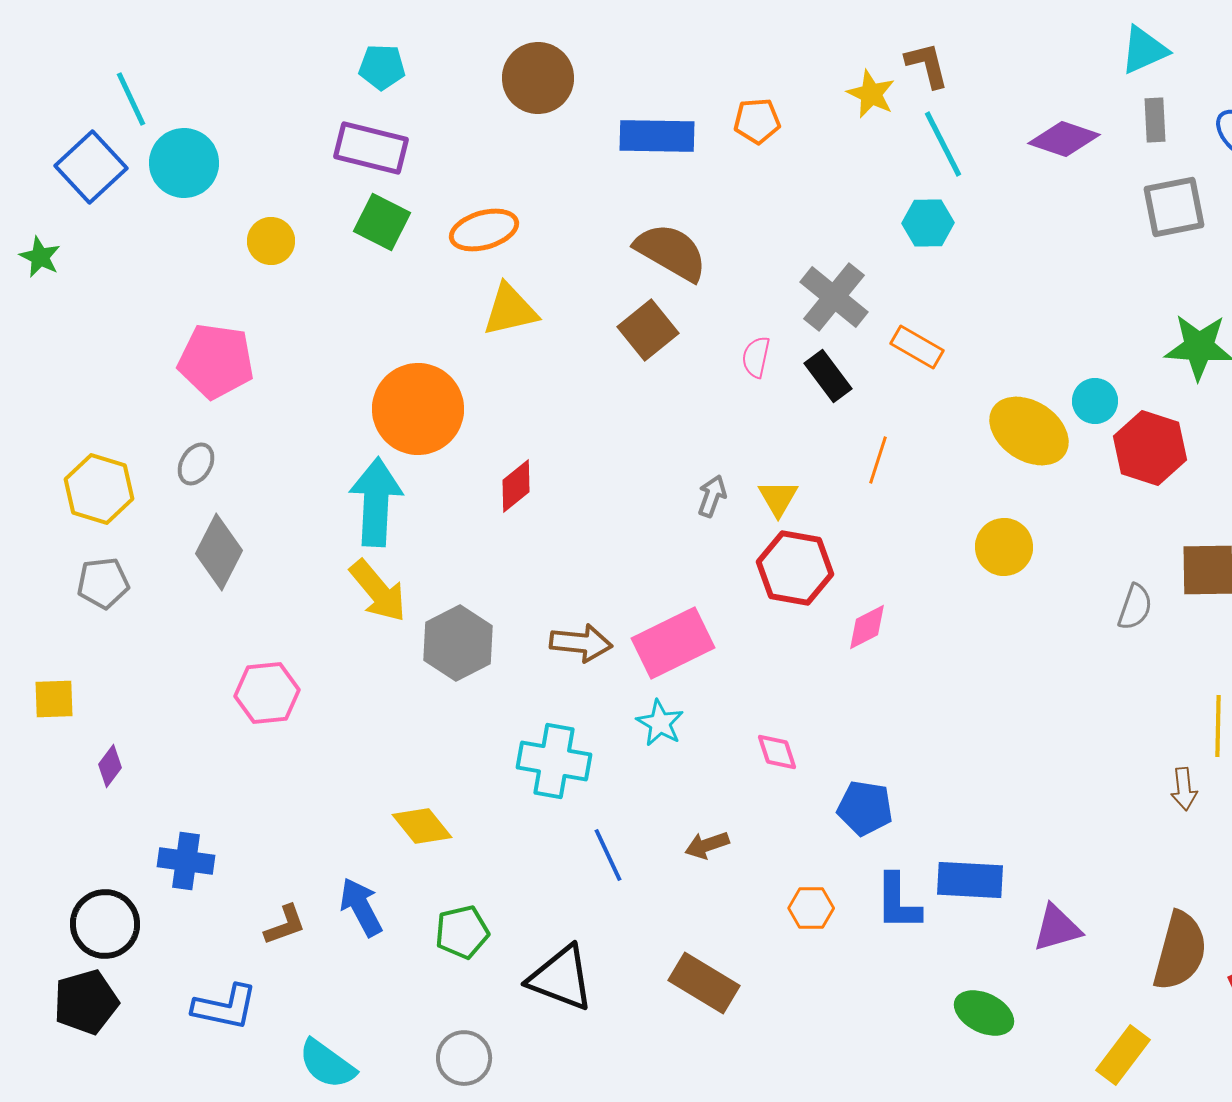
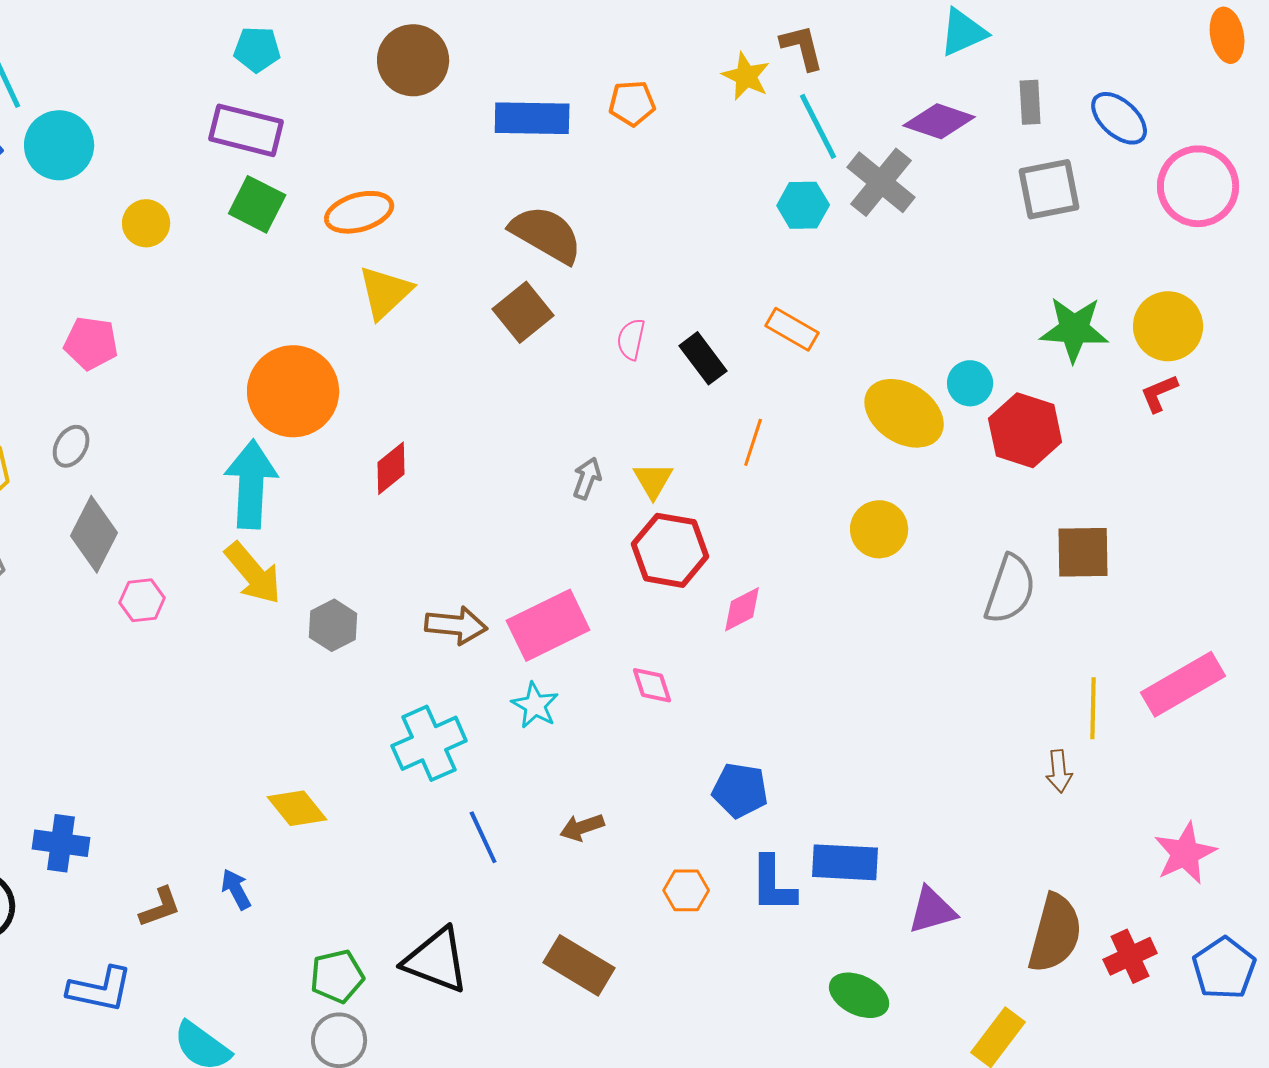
cyan triangle: (1144, 50) -> (963, 32), moved
gray cross: (834, 297) -> (881, 182), moved
yellow triangle: (510, 310) -> (385, 292), turned -30
pink pentagon: (216, 361) -> (91, 343), size x0.7
gray semicircle: (1135, 607) -> (1010, 589), size x1.5
gray hexagon: (458, 643) -> (333, 625), size x0.7
pink hexagon: (267, 693) -> (142, 600), moved, size x0.7
pink diamond: (777, 752) -> (652, 685), moved
cyan cross: (554, 761) -> (429, 743), turned -34
blue arrow: (361, 907) -> (236, 889), size x0.7
green pentagon: (462, 932) -> (337, 976), moved

